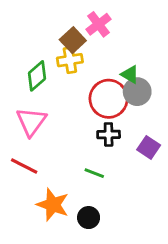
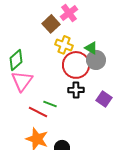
yellow cross: (70, 60) -> (64, 45), moved, turned 30
green diamond: (37, 76) -> (16, 60), moved
red line: (24, 166) -> (38, 112), moved
green line: (94, 173) -> (50, 104), moved

